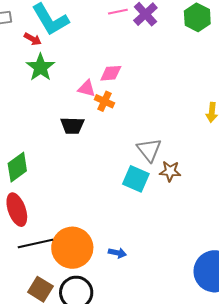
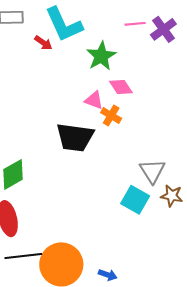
green star: (40, 67) -> (101, 56), moved
pink diamond: (111, 73) -> (121, 87), turned 55
black trapezoid: (72, 126) -> (75, 137), size x1.5

